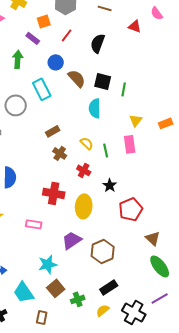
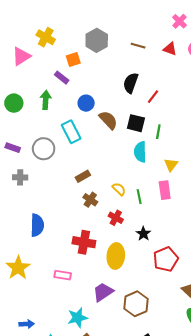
red triangle: (135, 26) -> (170, 49), moved
red line: (67, 35) -> (153, 97), moved
cyan semicircle: (95, 108) -> (140, 152), moved

